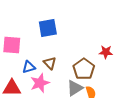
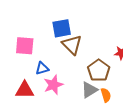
brown triangle: (50, 63) -> (72, 45), moved, size x1.5

